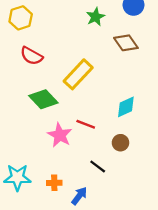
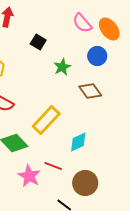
cyan diamond: (126, 107) -> (78, 142), moved
brown circle: (120, 143) -> (85, 183), size x1.6

